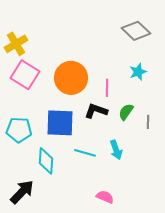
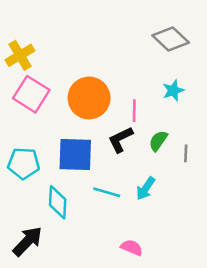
black L-shape: (96, 111) -> (120, 139), turned -45
cyan arrow: (116, 150) -> (146, 188), turned 54

